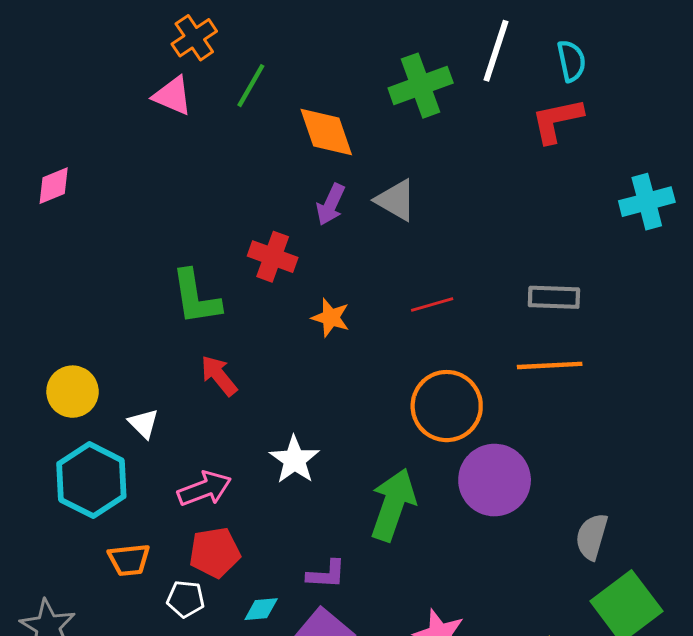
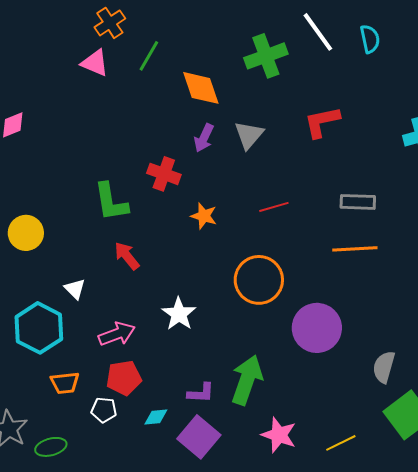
white line: (496, 51) -> (318, 32), turned -54
red L-shape: (557, 120) -> (322, 122), moved
gray triangle: (396, 200) -> (249, 135), turned 40
yellow circle: (73, 392) -> (26, 233), moved
orange circle: (447, 406) -> (259, 280), moved
green arrow: (393, 505) -> (247, 380), moved

